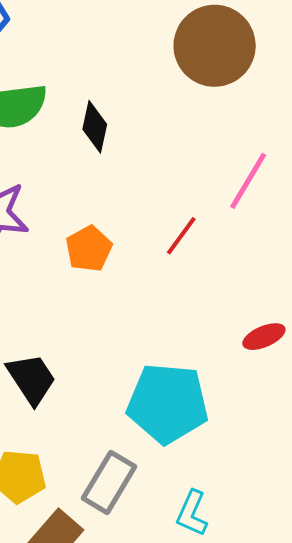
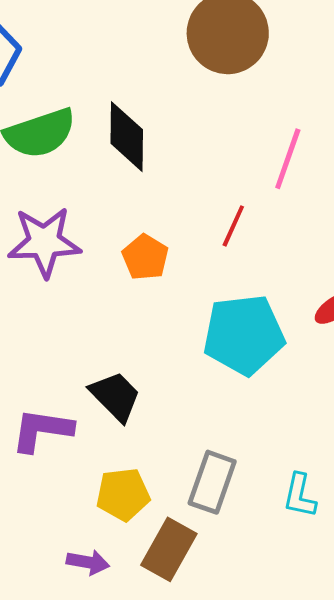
black diamond: (95, 127) -> (127, 137), size x1.4
cyan pentagon: (168, 403) -> (244, 335), moved

